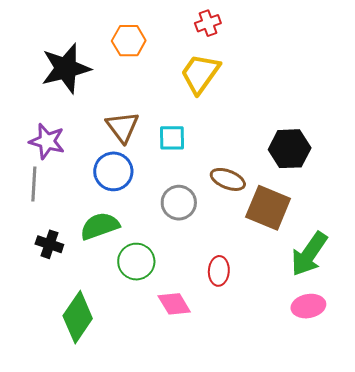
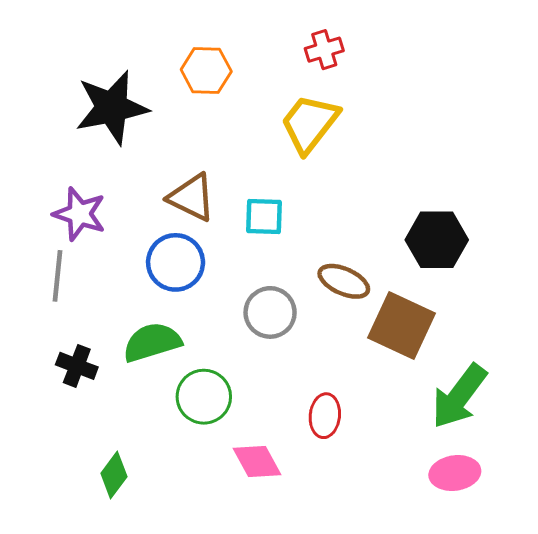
brown triangle: (122, 127) -> (192, 197), turned -30
green diamond: (78, 317) -> (114, 475), size x0.6

